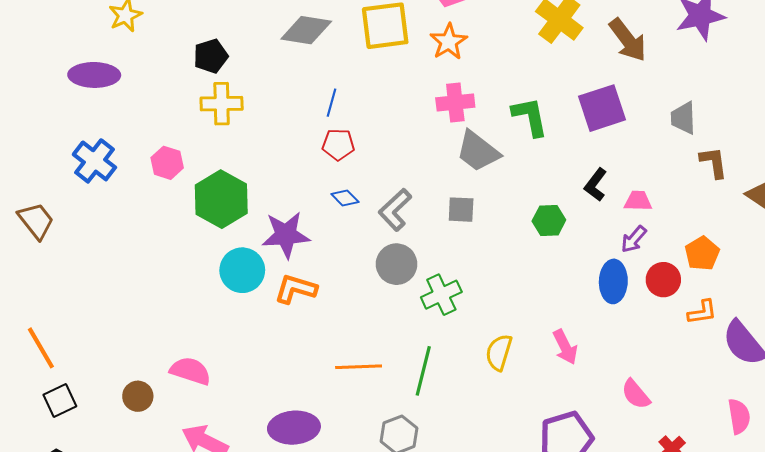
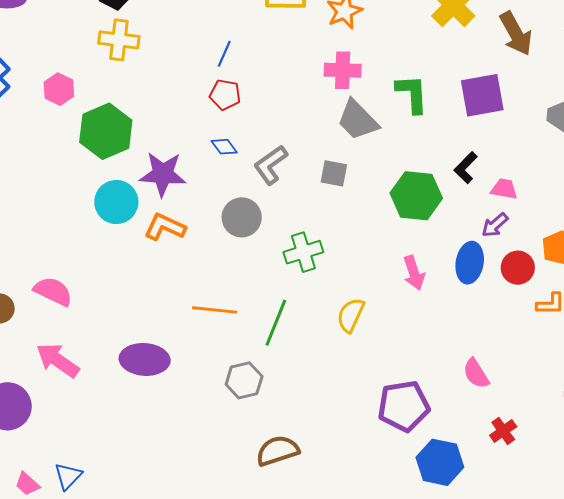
green hexagon: (549, 221) -> (416, 196), size x1.6
gray circle: (397, 264) -> (242, 217), moved
pink arrow: (565, 347) -> (414, 273), moved

